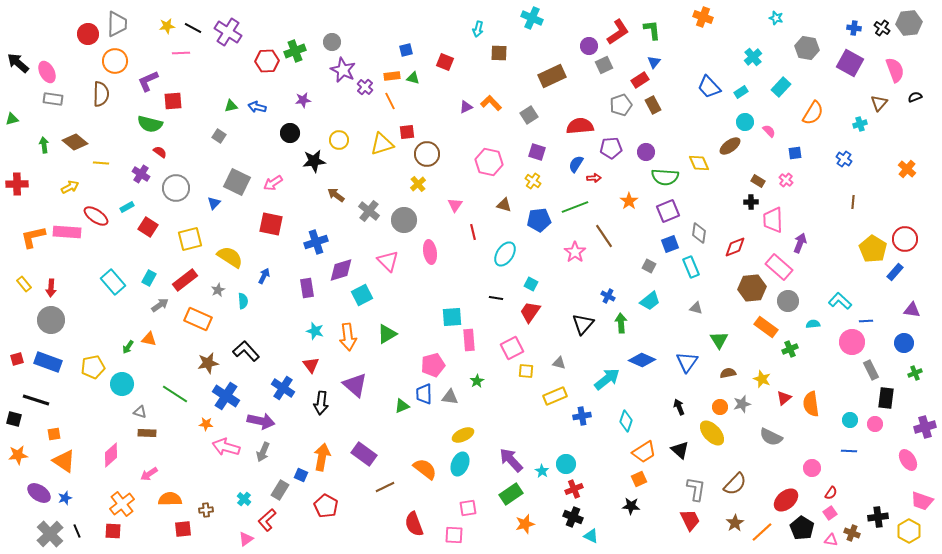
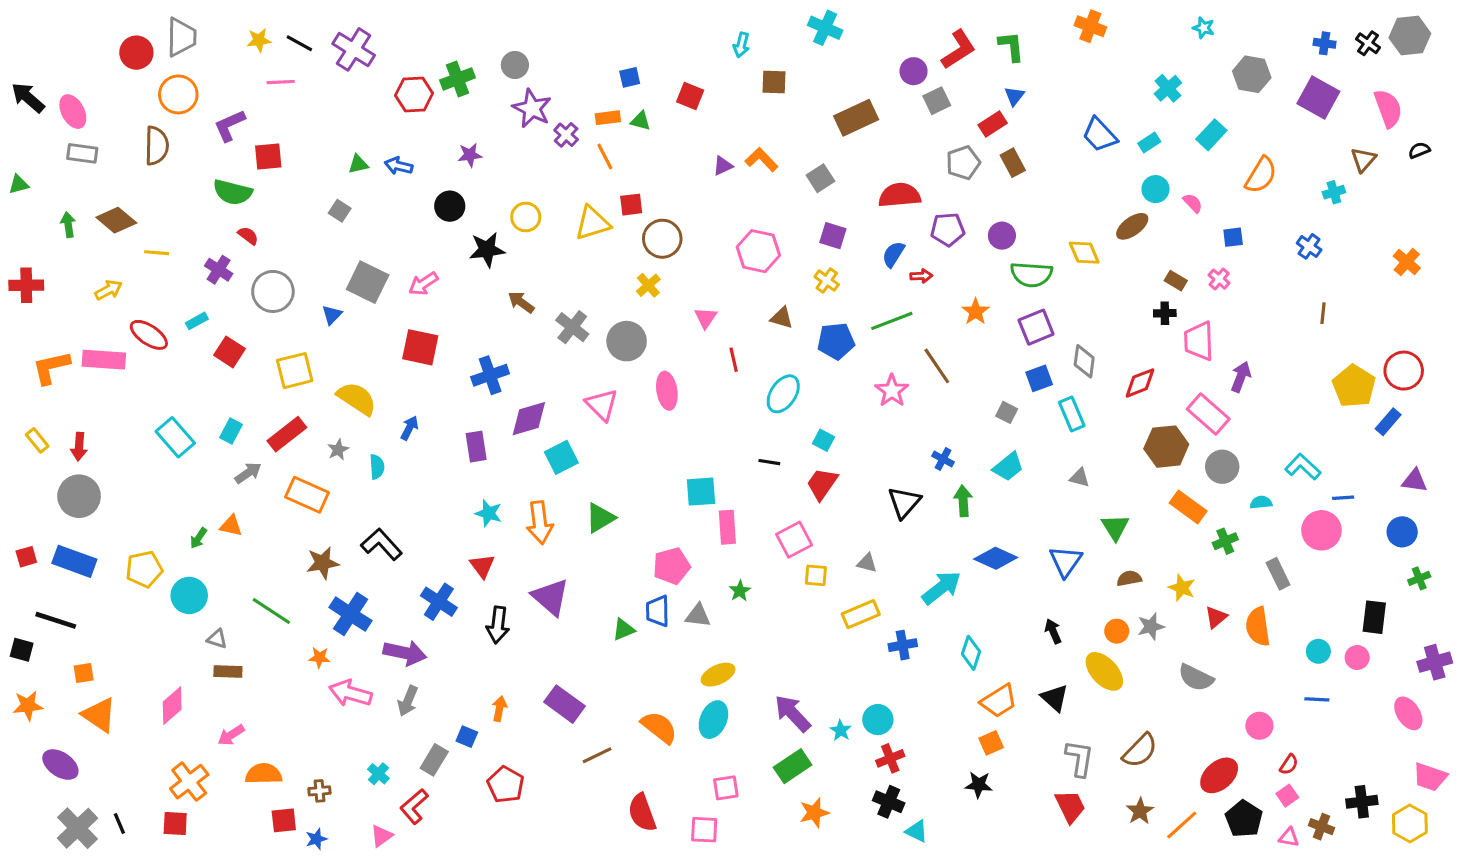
gray rectangle: (871, 370) -> (1278, 574), moved
orange arrow: (322, 457) -> (499, 709), size x0.6
blue star: (65, 498) -> (316, 839), moved

